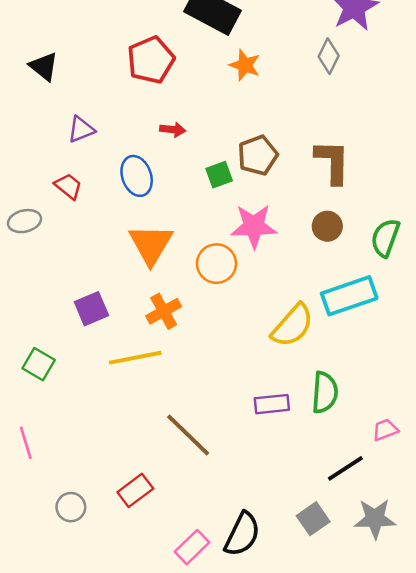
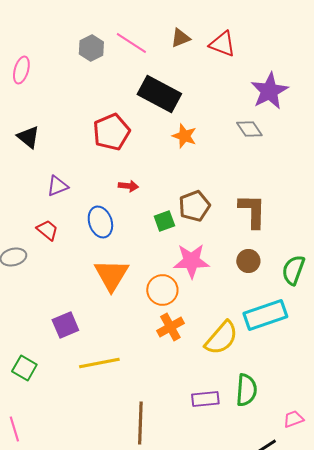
gray diamond: (329, 56) -> (249, 129), turned -60
orange cross: (164, 311) -> (170, 327), moved
brown line: (188, 435) -> (140, 423), turned 48

